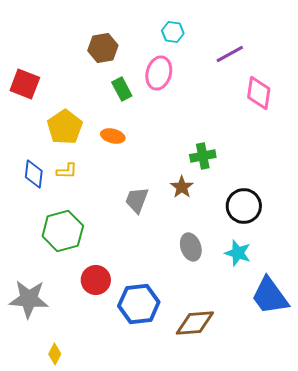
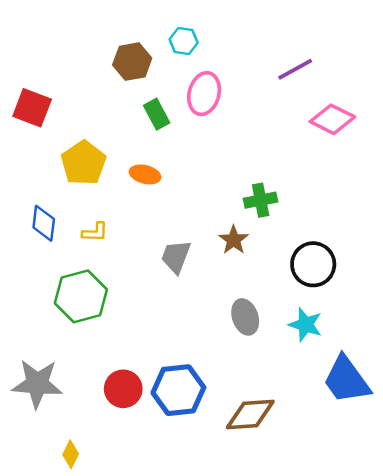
cyan hexagon: (173, 32) -> (184, 41), moved
pink diamond: (259, 93) -> (332, 119), turned -72
yellow L-shape: (67, 171) -> (95, 232), moved
red circle: (96, 280) -> (123, 389), moved

